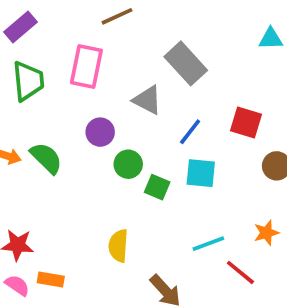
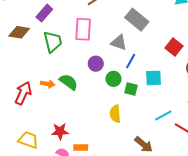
red square: (246, 123) -> (174, 47), turned 30
blue line: (190, 132) -> (131, 61), moved
yellow semicircle: (118, 246) -> (115, 114), moved

